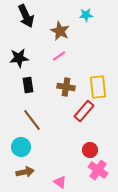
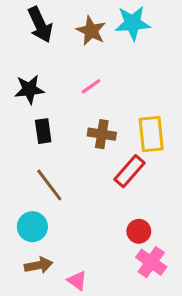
cyan star: (86, 15) -> (133, 23), size x1.6
brown star: (60, 31) -> (91, 31), moved
pink triangle: (60, 182) -> (77, 281), moved

